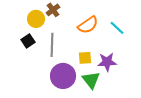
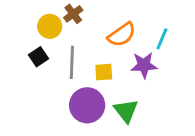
cyan line: (117, 28) -> (162, 39), turned 70
yellow square: (85, 58) -> (104, 72), moved
purple star: (107, 62) -> (144, 65), moved

